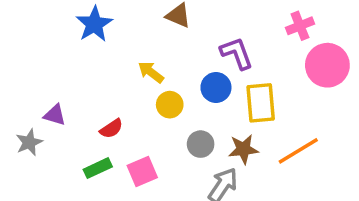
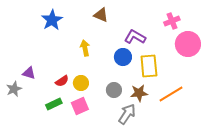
purple L-shape: (237, 53) -> (135, 37), turned -40
yellow arrow: (151, 72) -> (85, 48), turned 42
yellow circle: (170, 105) -> (81, 83), moved

